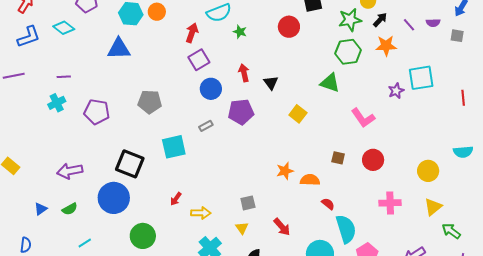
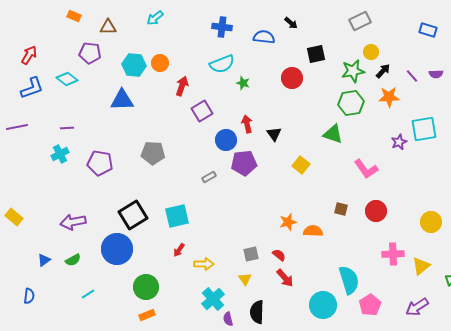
red arrow: (192, 33) -> (182, 86), moved
blue circle: (211, 89) -> (226, 140), moved
cyan square: (174, 147) -> (177, 216), moved
black square: (130, 164) -> (133, 215), turned 36
red semicircle: (328, 204) -> (279, 255), moved
yellow triangle: (433, 207) -> (421, 266), moved

